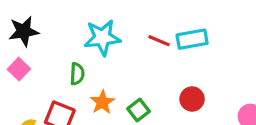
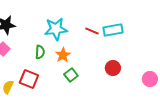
orange star: (102, 102) -> (63, 55), moved
green square: (139, 110) -> (71, 75), moved

